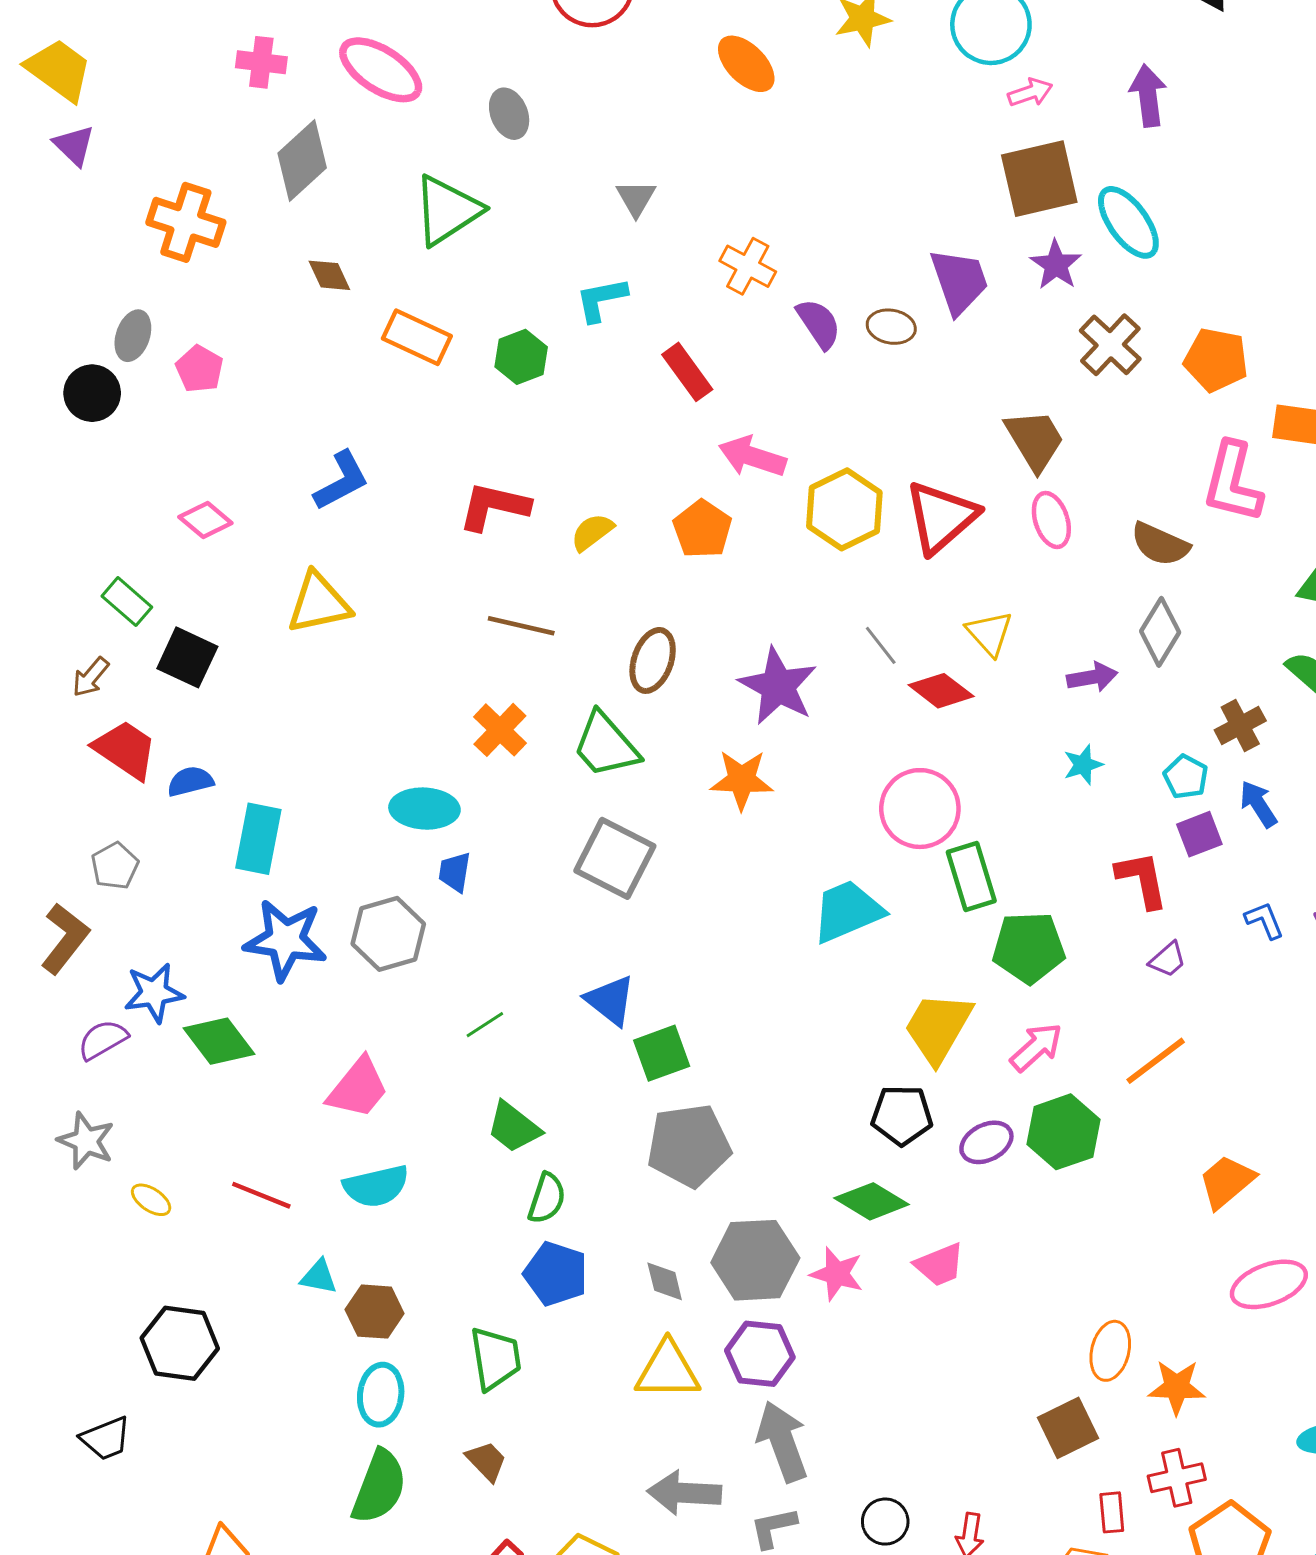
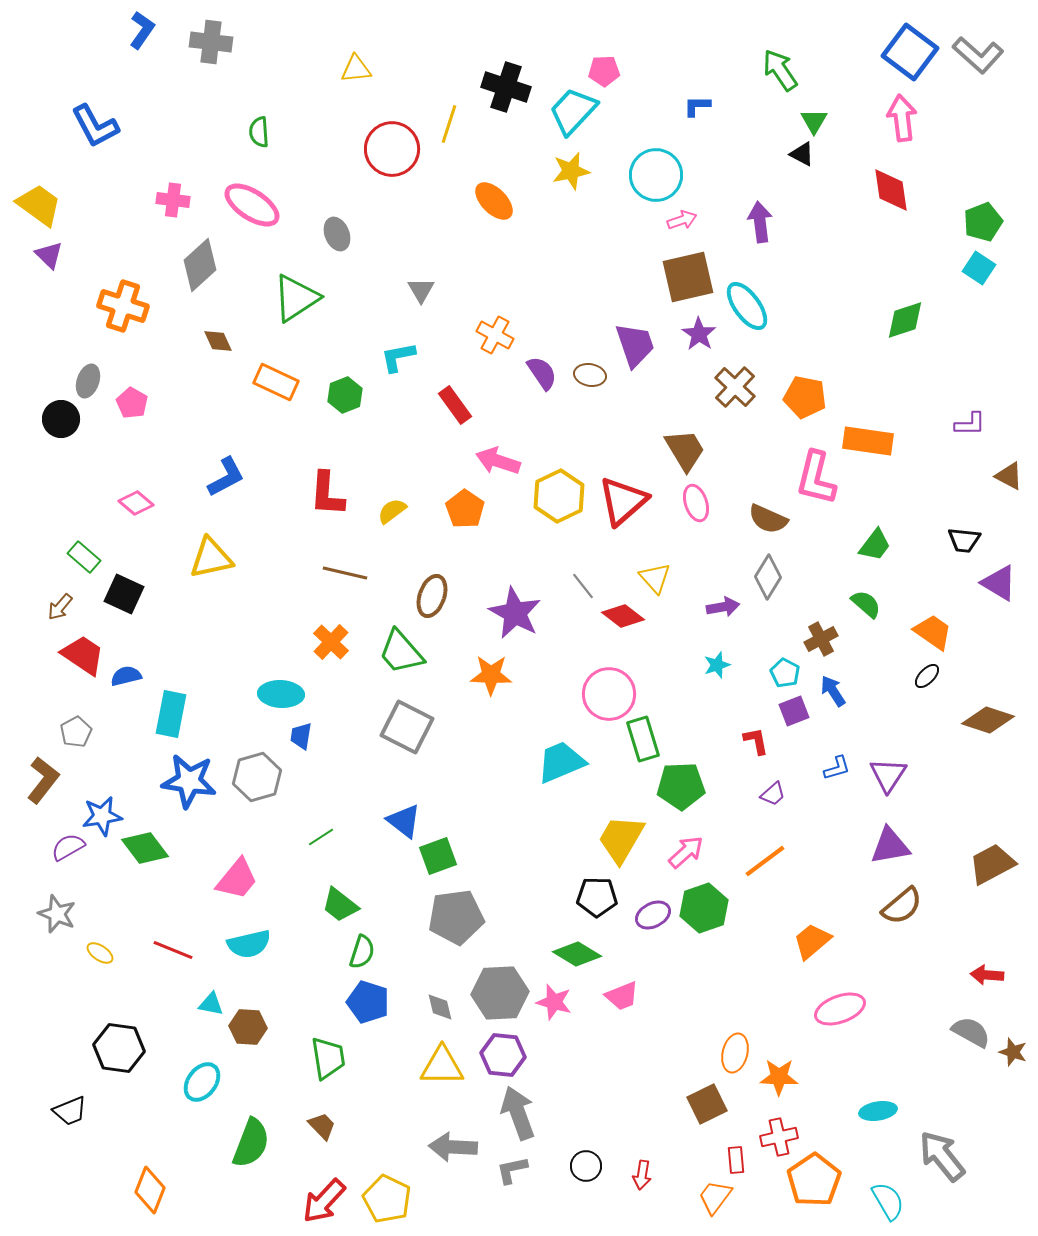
red L-shape: (494, 506) -> (327, 494), turned -99
red L-shape: (1142, 880) -> (756, 741), size x0.7
blue L-shape: (1264, 920) -> (837, 768), turned 96
cyan ellipse: (381, 1395) -> (202, 1082), moved, turned 30

